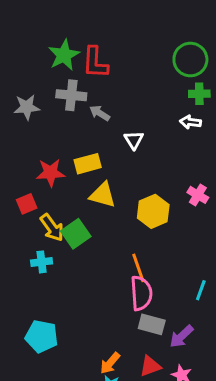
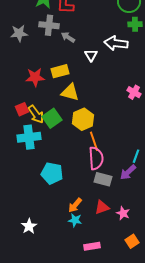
white arrow: (190, 122) -> (116, 43), moved, size x1.6
red square: (27, 204) -> (22, 109), moved
yellow hexagon: (153, 211) -> (83, 119), moved
cyan cross: (42, 262) -> (29, 137), size x1.6
cyan pentagon: (42, 336) -> (52, 173), moved
purple arrow: (181, 336) -> (128, 172), moved

